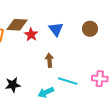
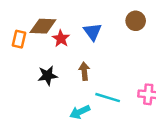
brown circle: (90, 29) -> (136, 21), moved
black star: (13, 85) -> (48, 76), moved

